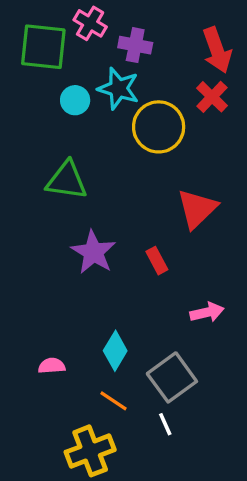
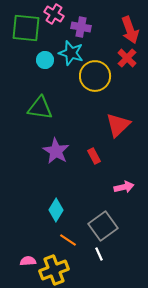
cyan diamond: (115, 351) -> (56, 210), moved
pink semicircle: (52, 366) -> (28, 261), moved

